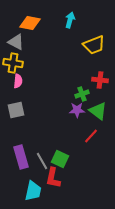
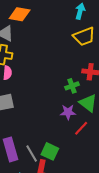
cyan arrow: (70, 20) -> (80, 11), moved
purple star: (77, 110) -> (68, 112), moved

